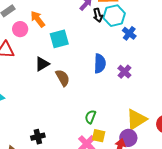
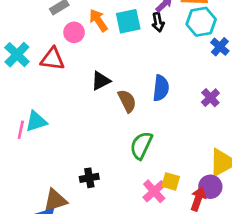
black arrow: (98, 15) -> (158, 22), moved
cyan square: (59, 39) -> (128, 21), moved
blue semicircle: (100, 64) -> (161, 88), moved
green semicircle: (90, 117) -> (141, 145), moved, size x1.5

